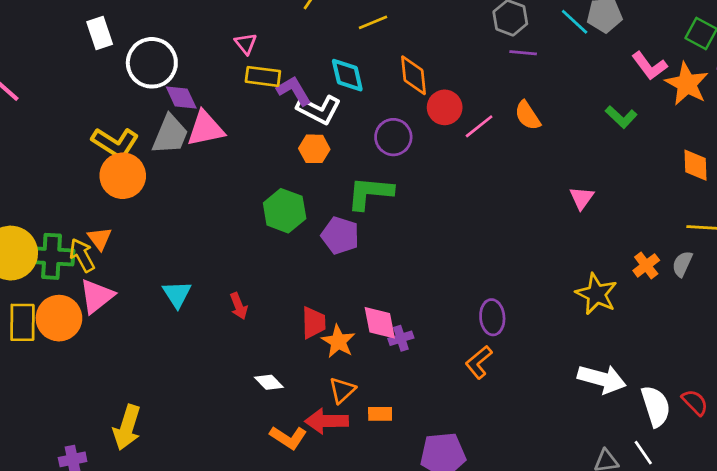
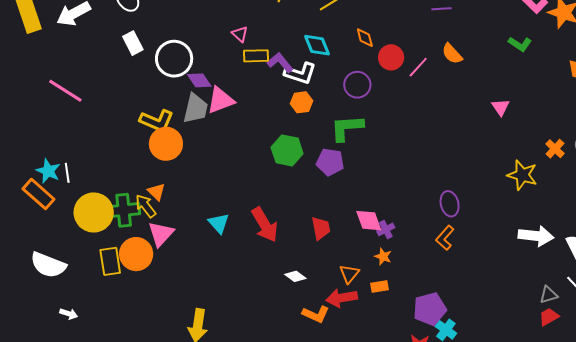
orange diamond: (413, 75) -> (365, 38), size x0.7
red arrow: (239, 306) -> (265, 225), size x1.8
orange star: (338, 341) -> (383, 256), moved, size x0.7

